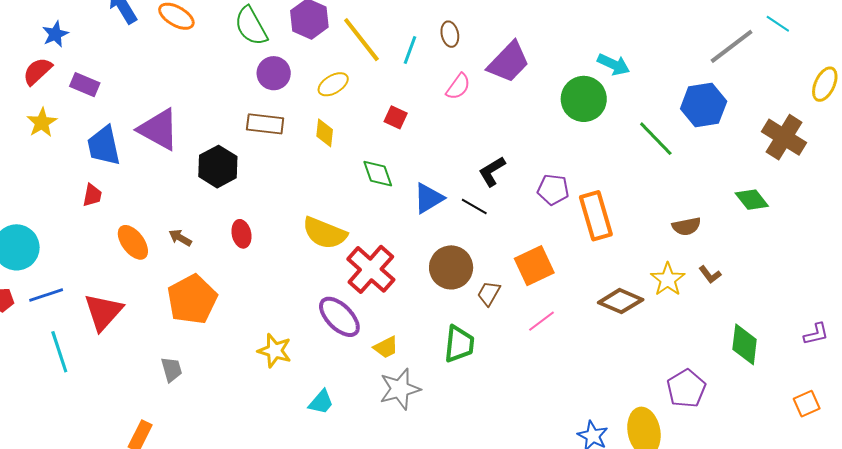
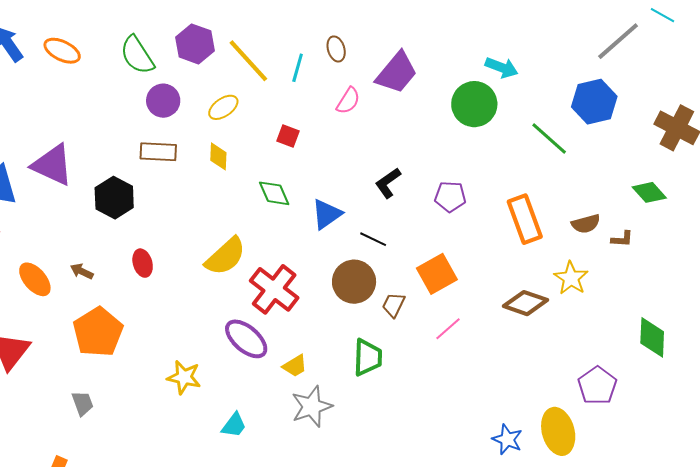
black line: (474, 207) -> (373, 239), moved
orange rectangle: (596, 216) -> (525, 219), moved
yellow semicircle: (325, 233) -> (225, 256), turned -60
brown L-shape: (710, 275) -> (622, 239), moved, turned -45

